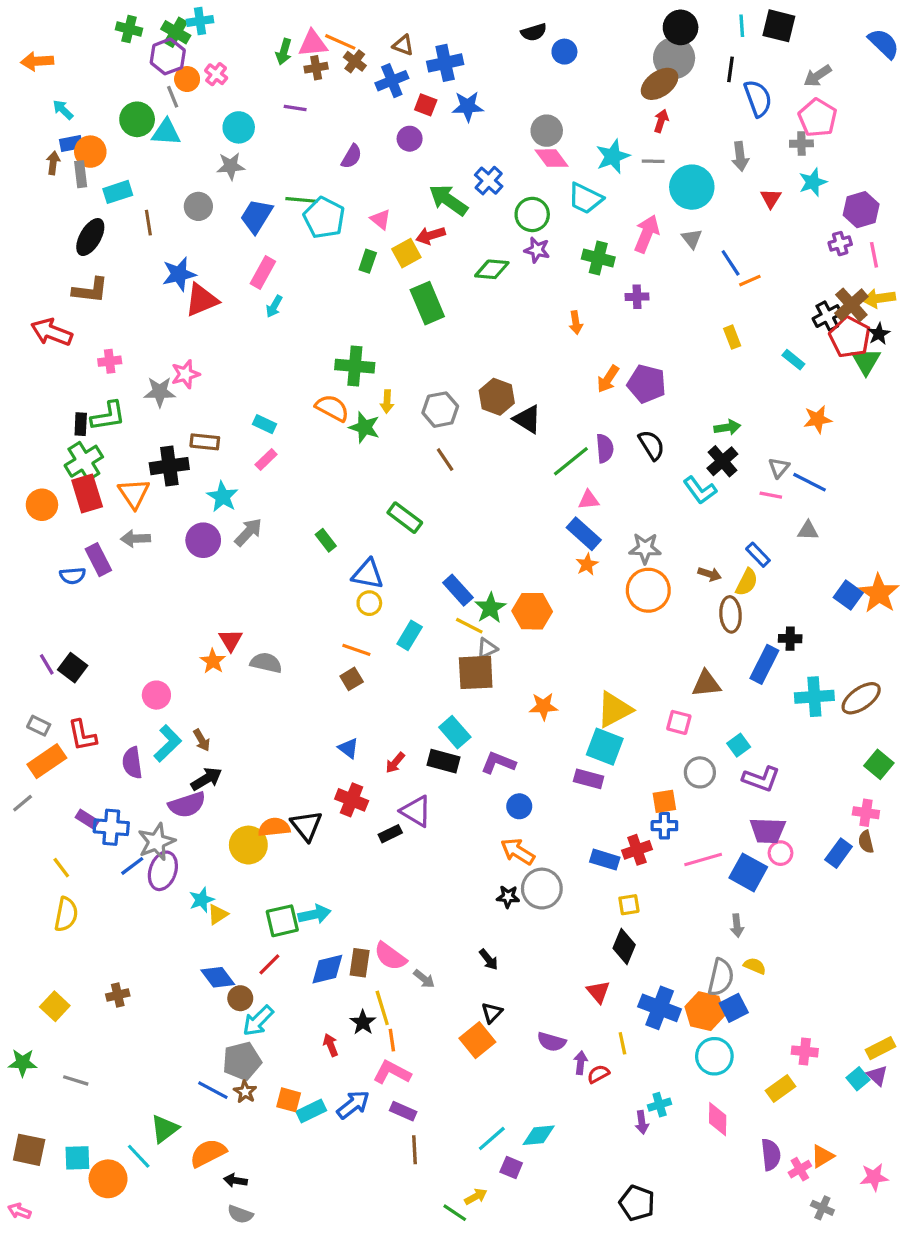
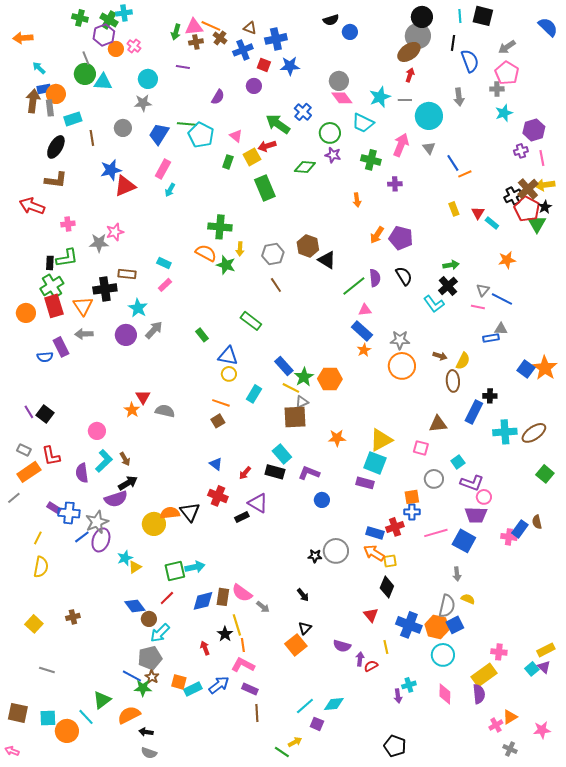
gray line: (173, 97) -> (86, 58), moved
brown arrow: (53, 163) -> (33, 101), size x1.6
red triangle: (771, 198) -> (478, 213), moved
blue rectangle: (758, 555) -> (491, 338), moved, turned -56
pink cross: (866, 813) -> (509, 537), moved
orange arrow: (518, 851) -> (374, 553), moved
pink circle: (781, 853) -> (484, 497), moved
yellow line: (61, 868) -> (38, 538), turned 64
green star: (23, 1063) -> (143, 688), moved
yellow rectangle: (781, 1089) -> (484, 675), size x1.4
purple semicircle: (771, 1155) -> (479, 694), moved

